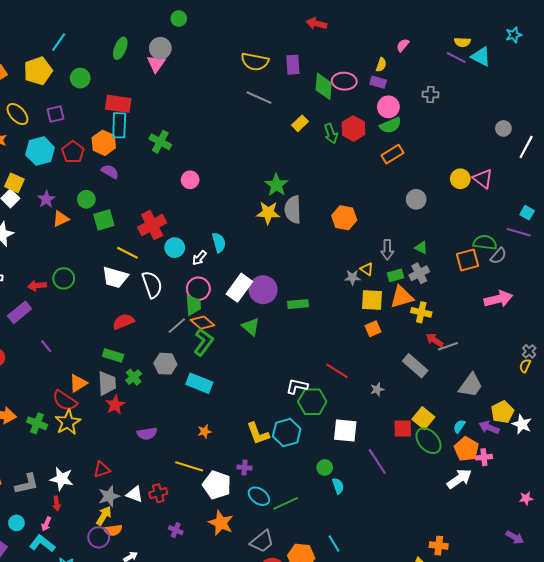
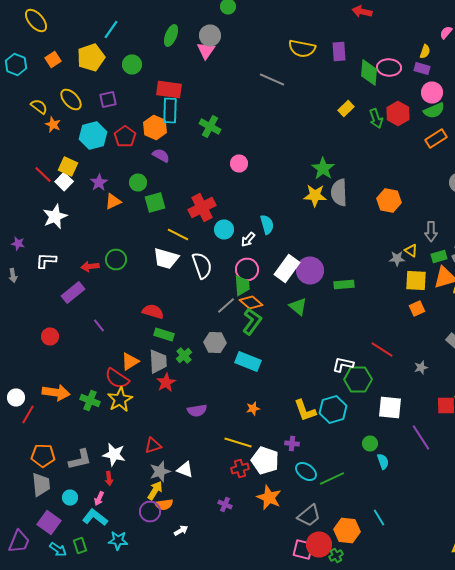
gray line: (259, 98) -> (272, 80), moved
red semicircle: (123, 322) -> (153, 312), moved, turned 40
red cross: (158, 493) -> (240, 468), moved

